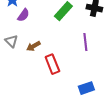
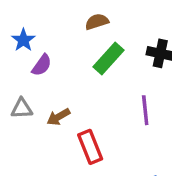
gray triangle: (11, 41) -> (22, 108), turned -48

